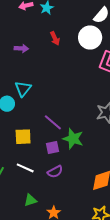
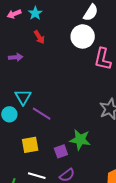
red arrow: (55, 38) -> (39, 37), moved
purple line: (53, 122) -> (42, 114), moved

